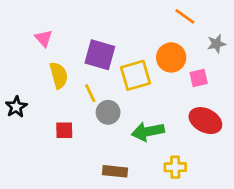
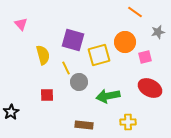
pink triangle: (44, 38) -> (21, 24), moved
black star: (16, 107) -> (11, 112), moved

